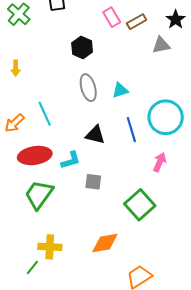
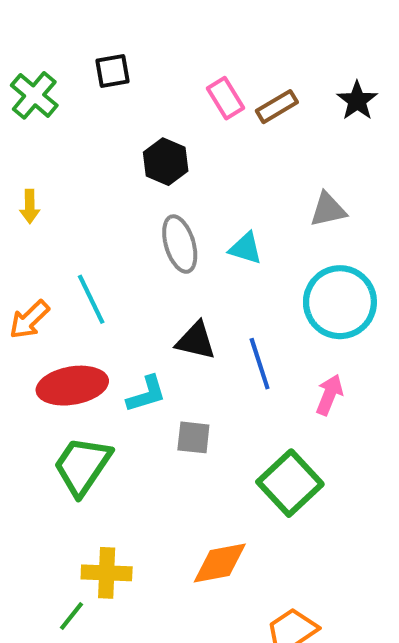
gray triangle: (161, 45) -> (328, 210), moved
cyan triangle: (120, 90) -> (246, 248), turned 36
blue line: (131, 130) -> (260, 364), moved

